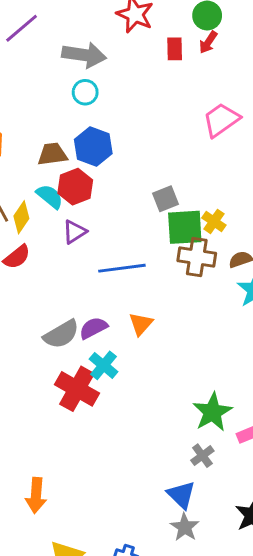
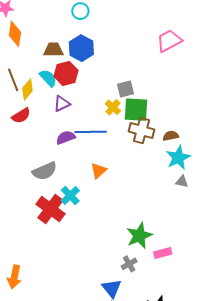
yellow cross: (214, 221) -> (113, 107), moved
purple semicircle: (93, 328) -> (66, 138), moved

